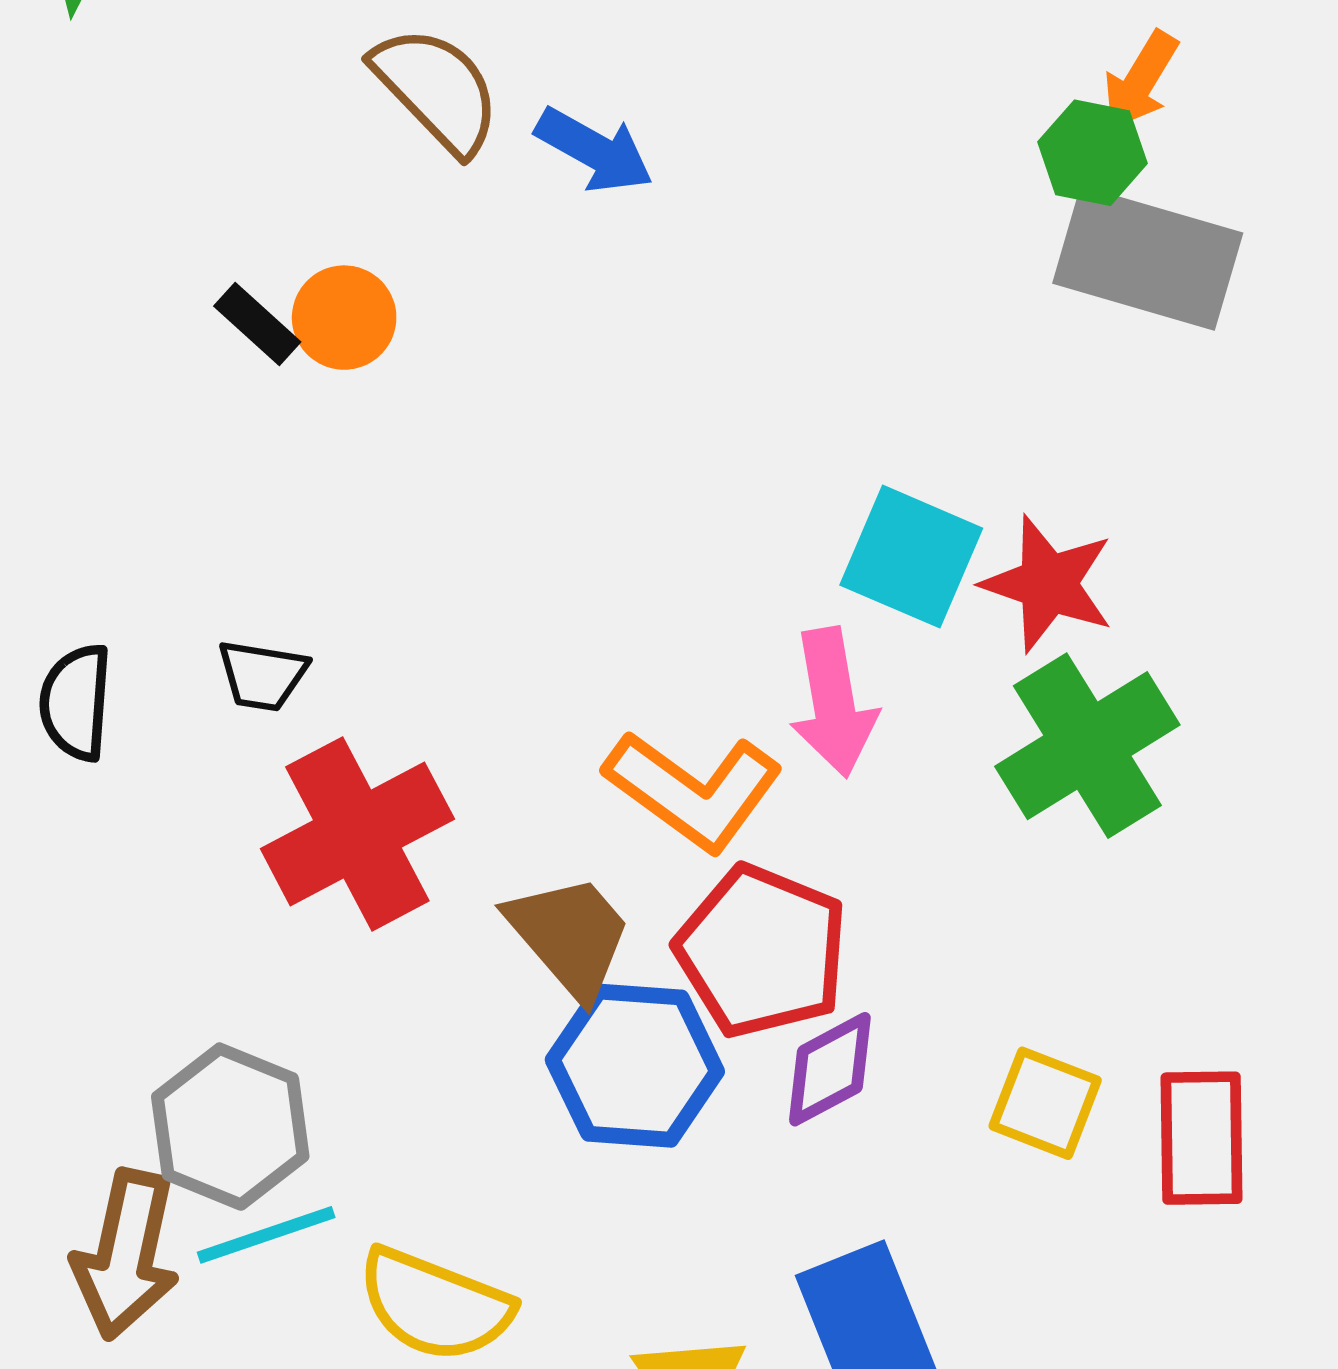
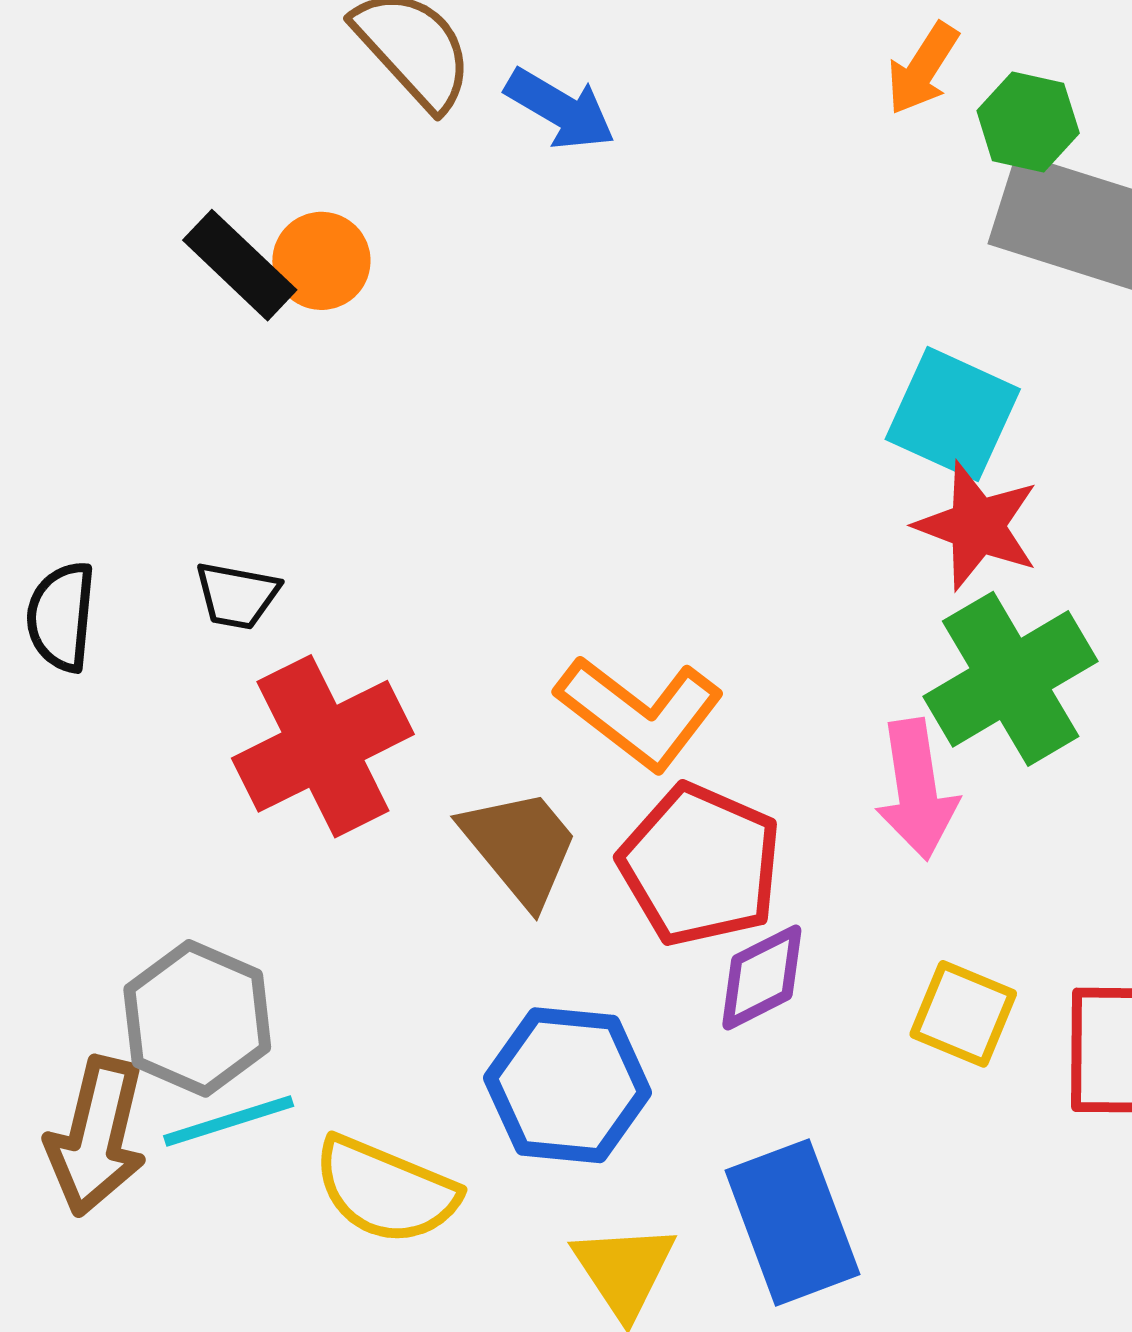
orange arrow: (1140, 80) -> (923, 69), moved
black rectangle: (257, 324) -> (240, 265), size x1.4
cyan square: (911, 557) -> (953, 414), moved
pink arrow: (833, 702) -> (917, 789), moved
blue hexagon: (635, 1066) -> (568, 1085), moved

